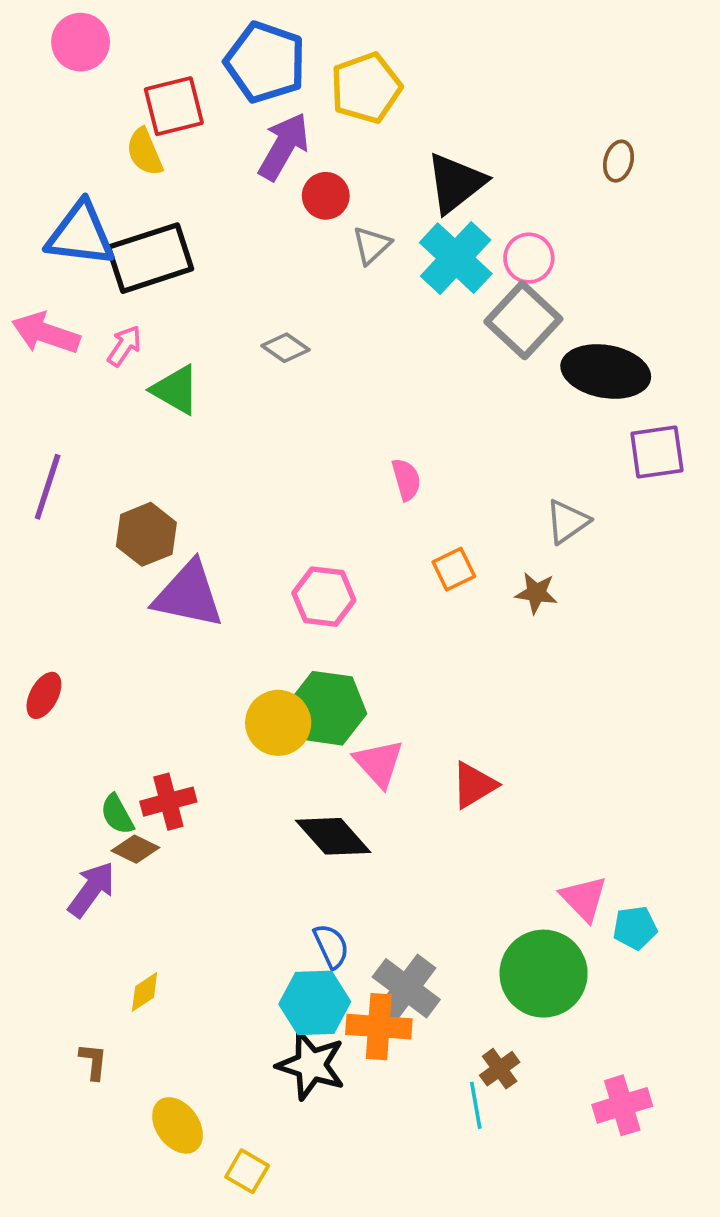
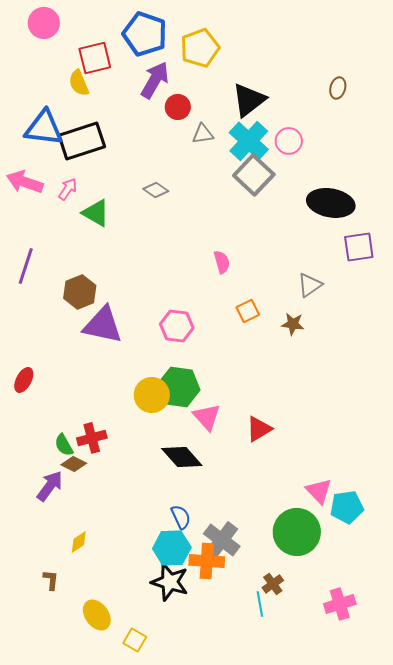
gray triangle: (371, 245) -> (203, 134), turned 35
gray square: (523, 320) -> (254, 175), moved
cyan pentagon: (635, 928) -> (347, 507), size x1.4

